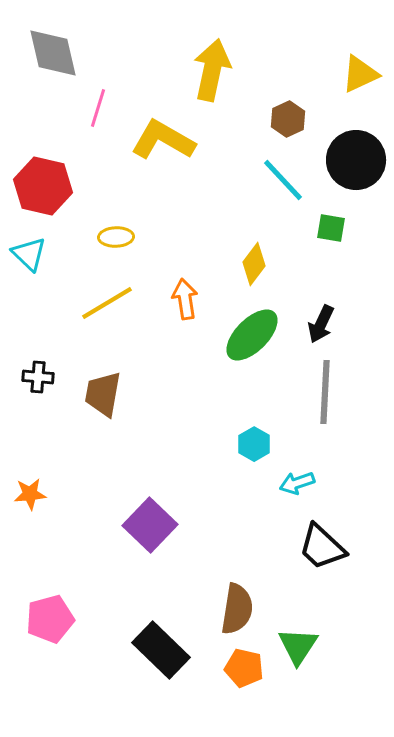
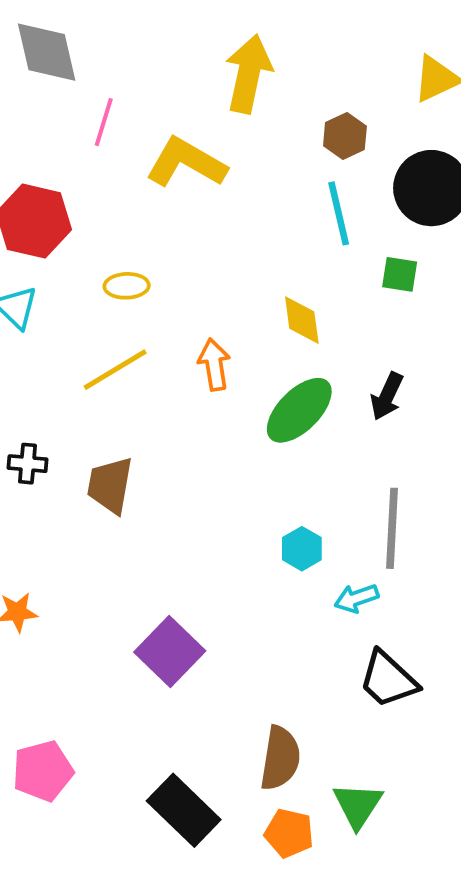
cyan line: (283, 180) -> (339, 213), turned 30
yellow diamond: (254, 264) -> (302, 320), turned -45
gray line: (325, 392) -> (392, 528), moved

